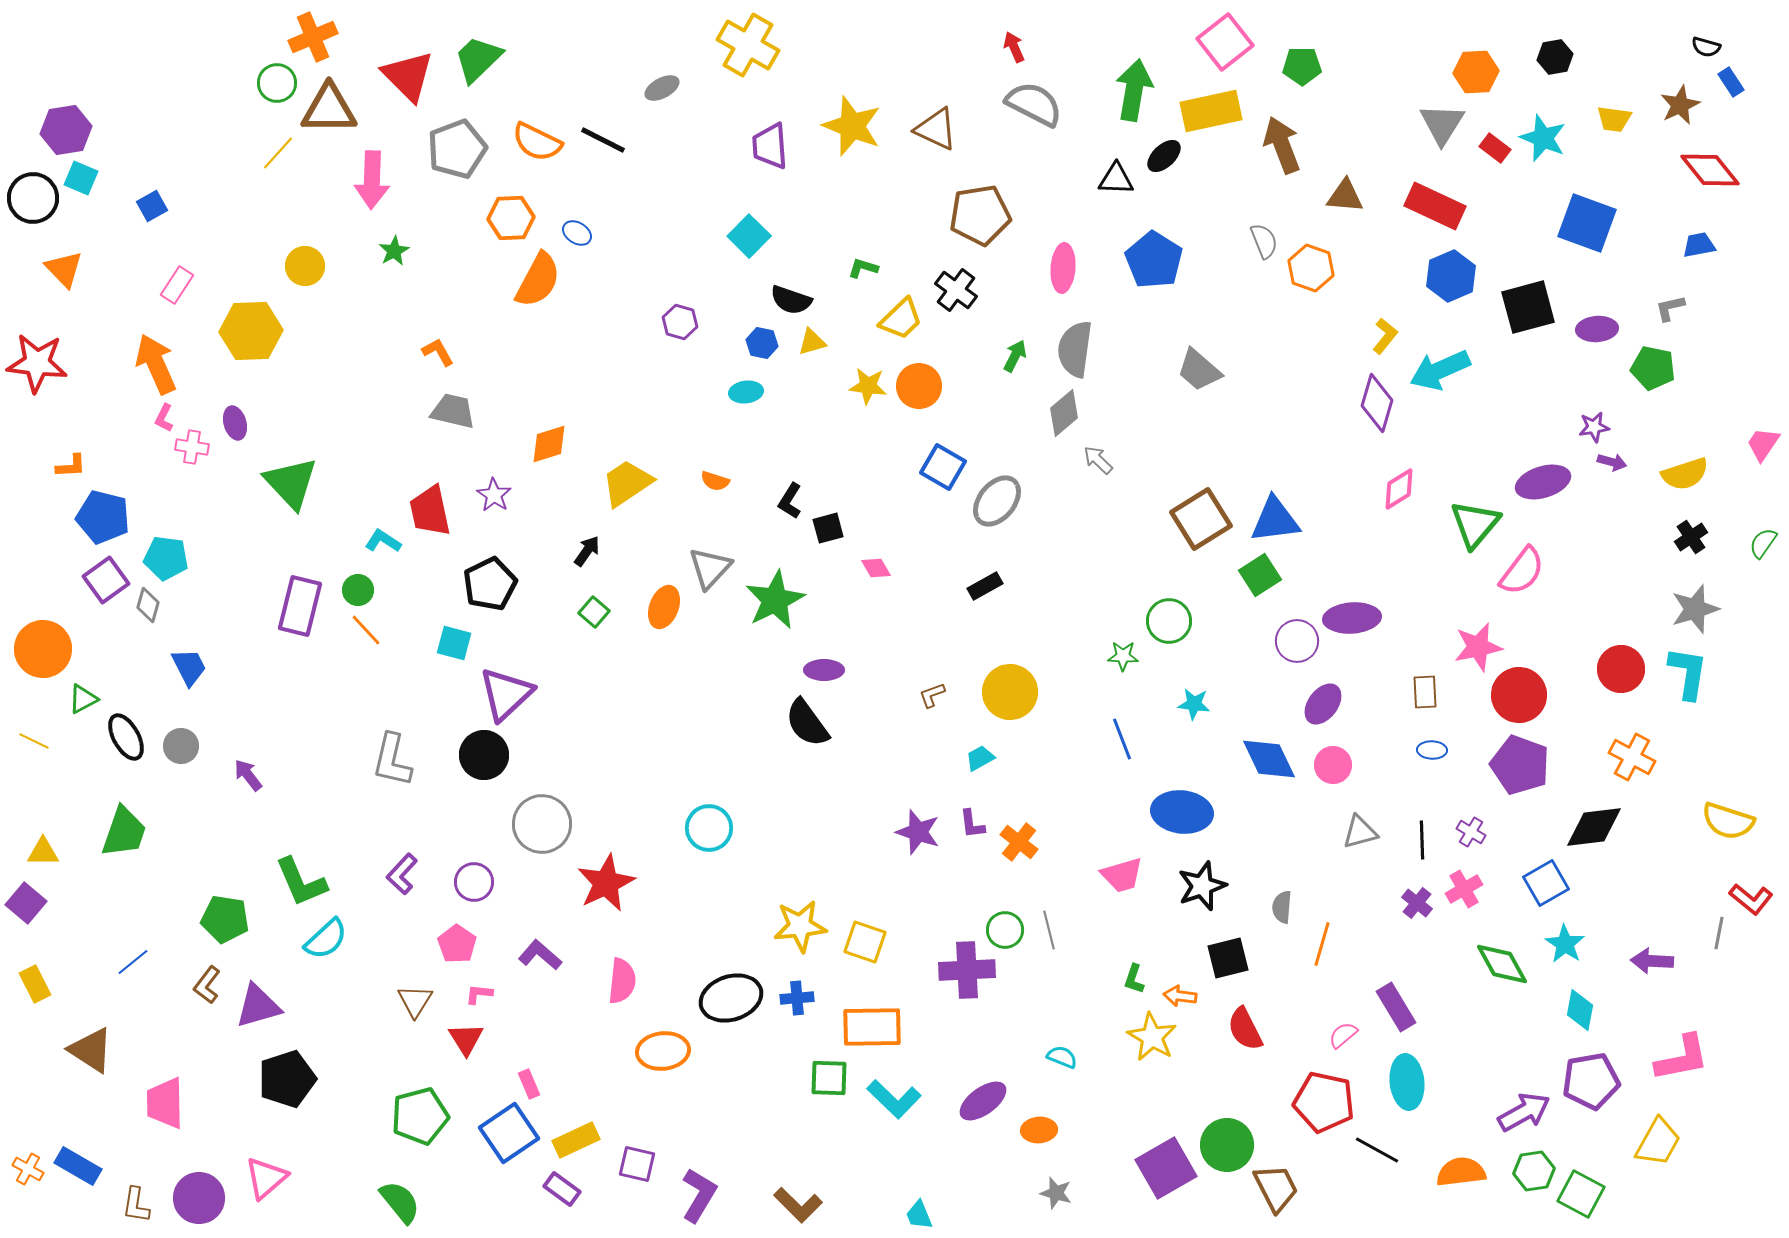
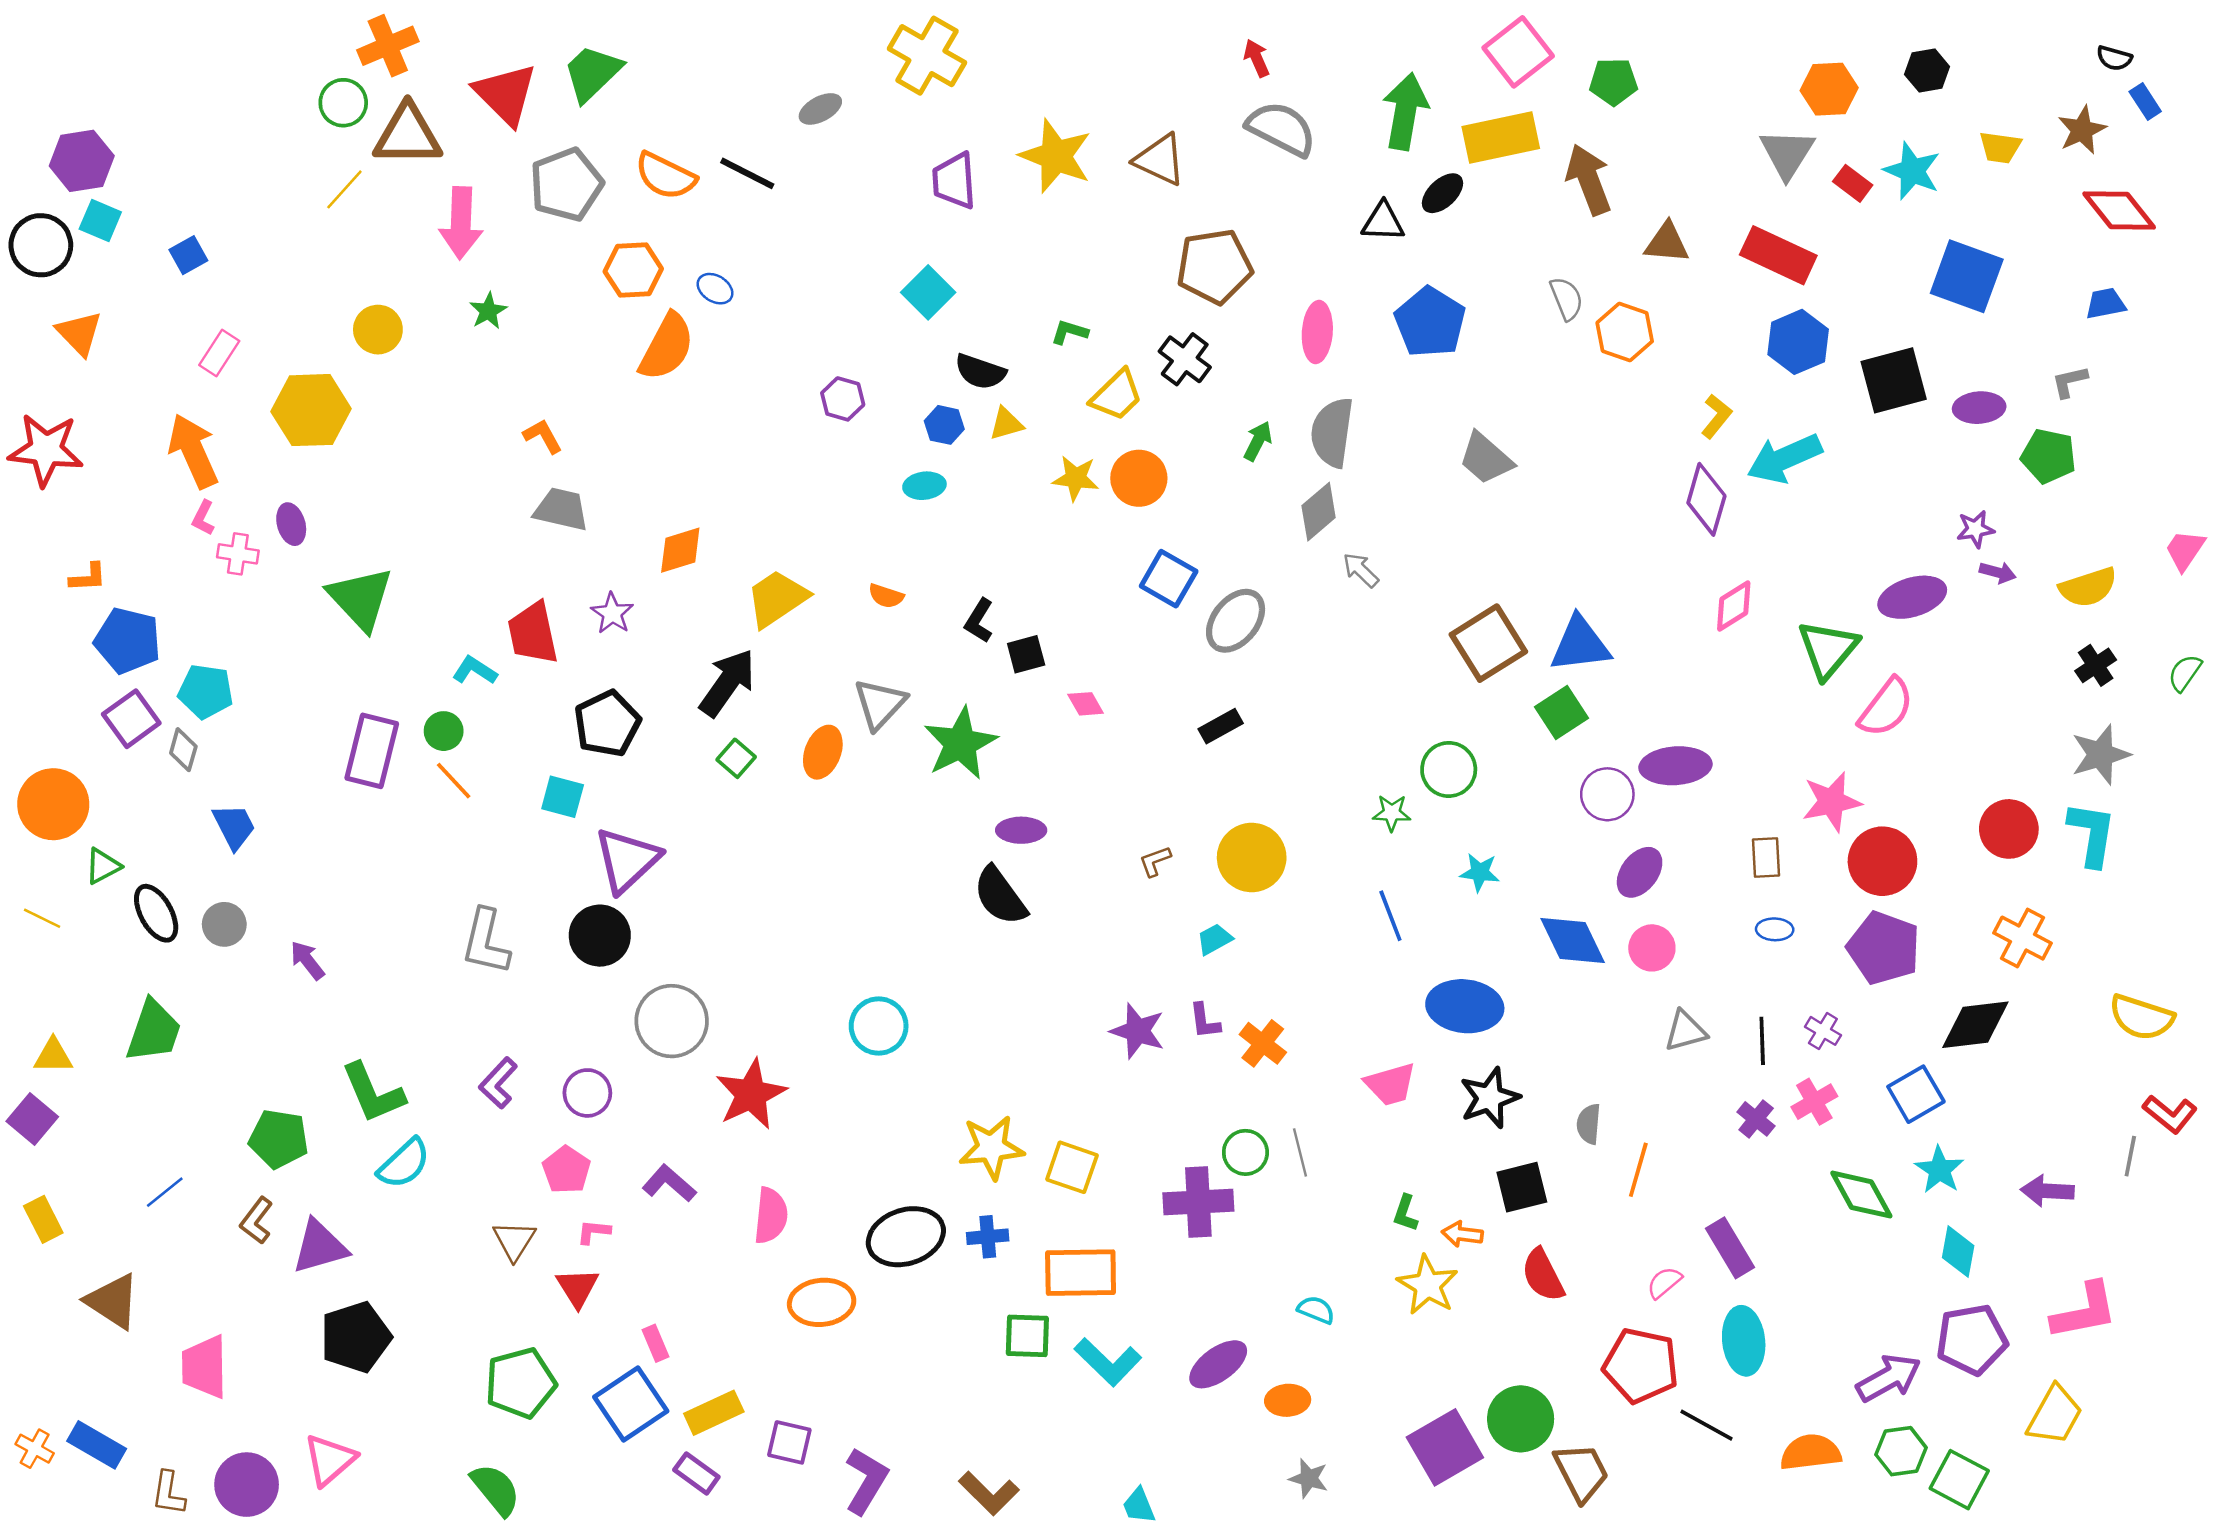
black arrow: (587, 551) -> (727, 683), size x1.8

